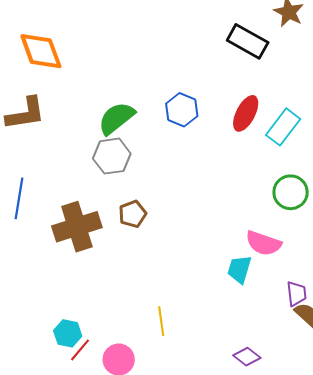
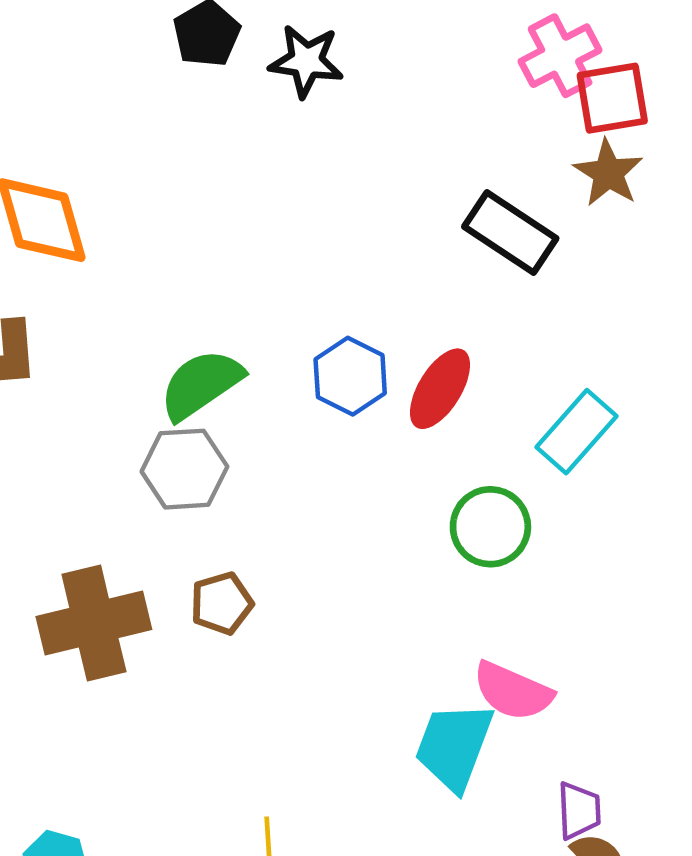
red ellipse: (246, 113) -> (440, 389), moved
green circle: (291, 192) -> (490, 527), moved
cyan trapezoid: (239, 269) -> (454, 746), size x1.4

